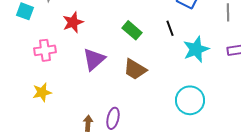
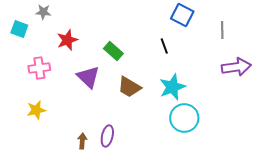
green rectangle: (132, 30) -> (113, 51), moved
cyan star: (196, 49) -> (172, 87), moved
purple triangle: (94, 59) -> (88, 77), turned -35

